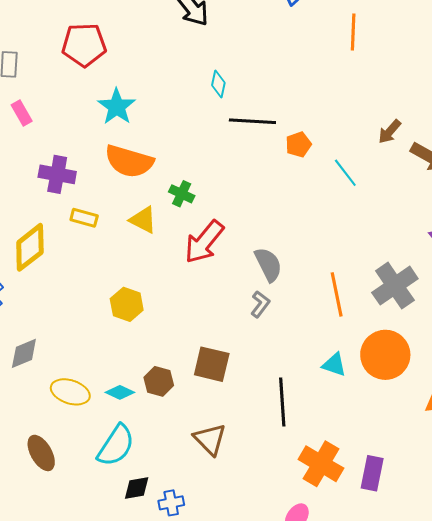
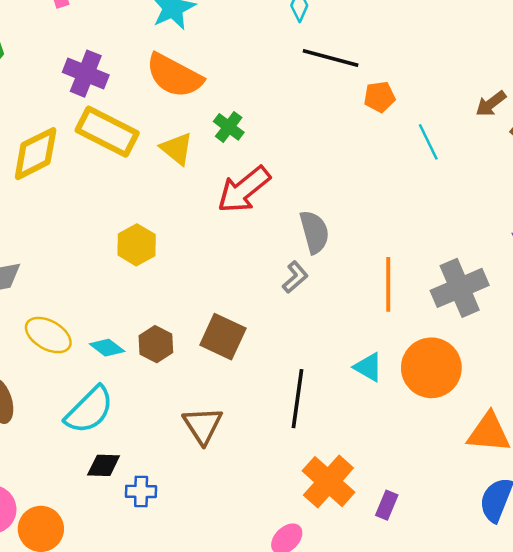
yellow rectangle: (84, 218) -> (107, 132), size x1.8
purple rectangle: (372, 473) -> (387, 505), size x0.7

